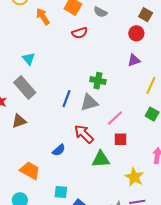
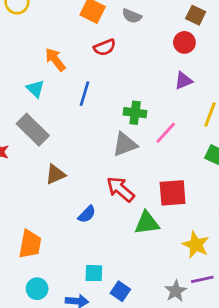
orange arrow: (43, 17) -> (55, 60), moved
blue line: (66, 99) -> (85, 94), moved
pink line: (115, 118) -> (166, 133), moved
brown triangle: (19, 121) -> (55, 174), moved
red square: (120, 139) -> (173, 193), size x1.5
orange trapezoid: (30, 171) -> (30, 244), moved, turned 75

